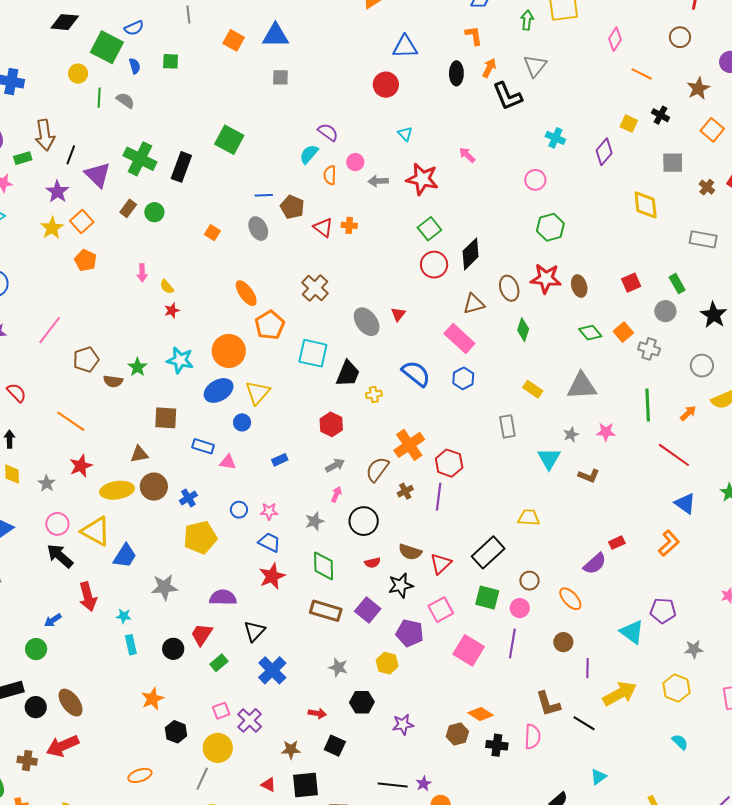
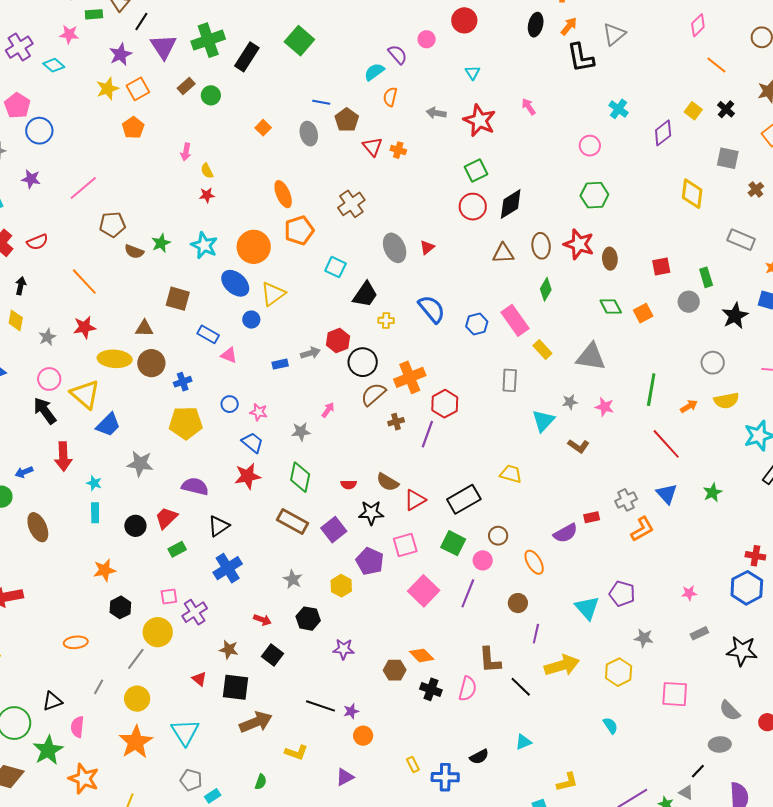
green cross: (140, 159) -> (208, 40), turned 32
pink circle: (355, 162) -> (427, 39), moved
pink rectangle: (459, 339) -> (515, 320), moved
gray cross: (649, 349) -> (626, 500), moved, turned 35
cyan square: (313, 353) -> (335, 267), size x0.7
blue ellipse: (219, 390) -> (235, 283), turned 60
red semicircle: (16, 393) -> (37, 242), turned 100
gray arrow: (335, 465) -> (310, 353), moved
black circle: (364, 521) -> (363, 362), moved
brown ellipse: (71, 703) -> (38, 527), moved

